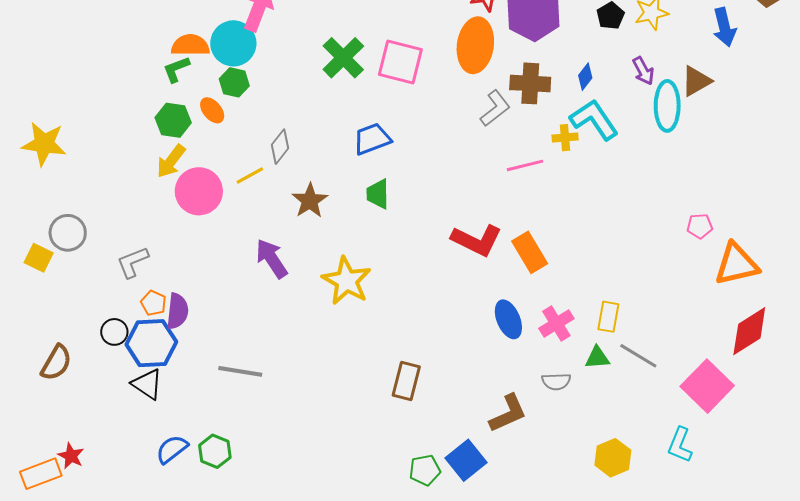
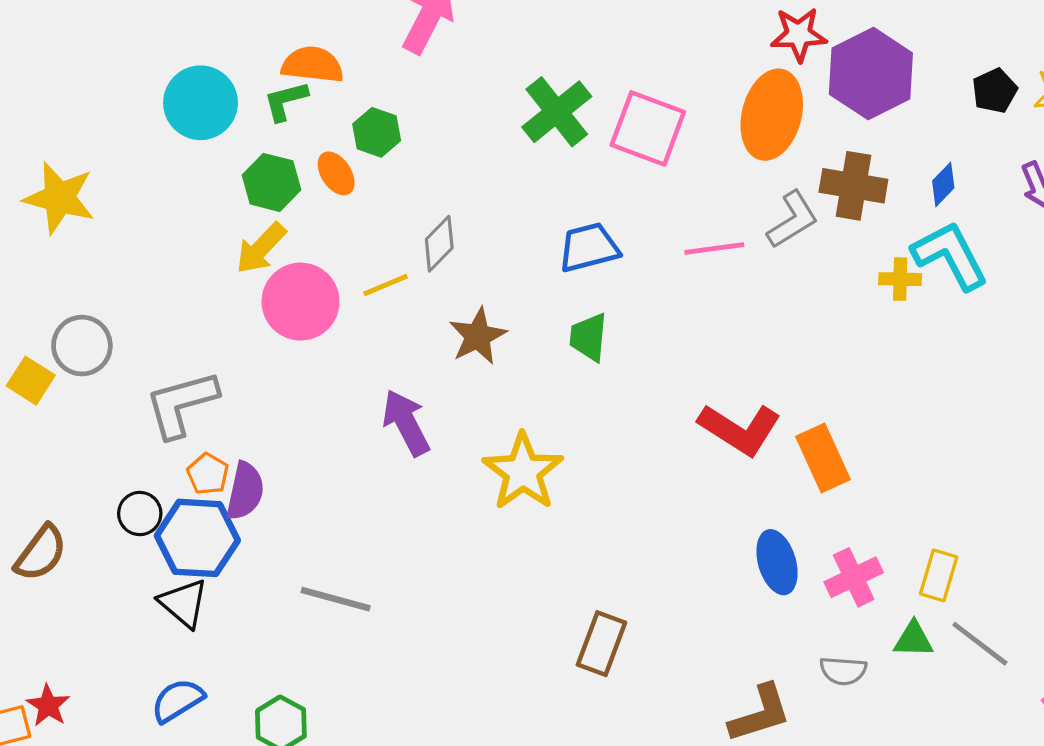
cyan circle: (233, 43) -> (201, 103), moved
pink line: (525, 165) -> (714, 248), moved
gray L-shape: (133, 262) -> (181, 404), size x1.4
blue semicircle: (172, 449) -> (178, 700), moved

